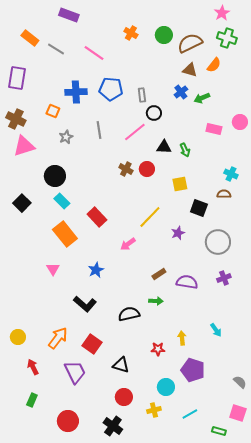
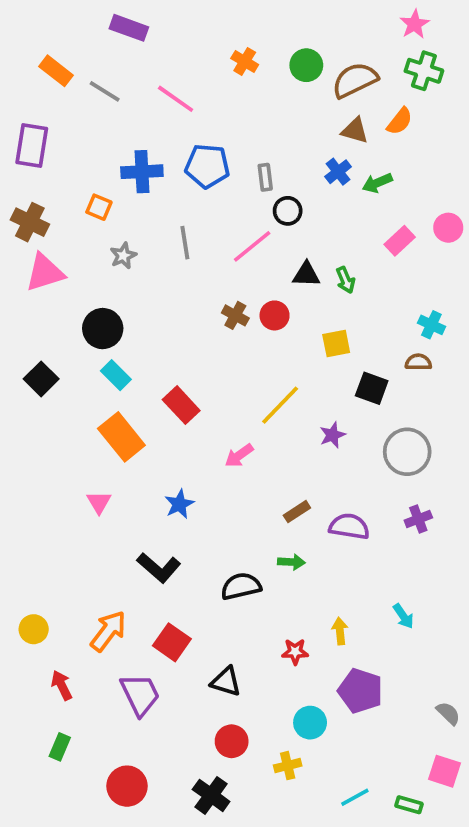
pink rectangle: (214, 129) -> (400, 241), turned -56
cyan line: (190, 414) -> (355, 797), moved

